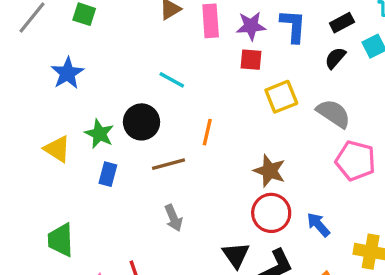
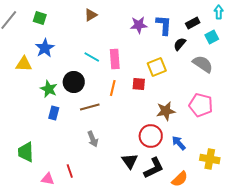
pink rectangle: (211, 21) -> (115, 59), moved
black semicircle: (335, 58) -> (180, 44), moved
red square: (251, 60) -> (139, 84), moved
blue star: (67, 73) -> (45, 48), moved
gray semicircle: (334, 114) -> (203, 64), moved
yellow triangle: (57, 149) -> (24, 64), moved, turned -30
brown star: (270, 171) -> (166, 111), moved, turned -30

